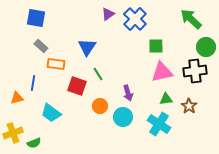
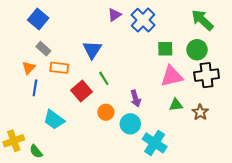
blue square: (36, 18) -> (38, 19), turned 30
green circle: (206, 47) -> (197, 50), moved
red square: (77, 86) -> (82, 91), turned 30
orange triangle: (17, 98) -> (29, 68), moved, turned -32
cyan cross: (159, 124) -> (155, 143), moved
green semicircle: (34, 143) -> (36, 151), turned 72

